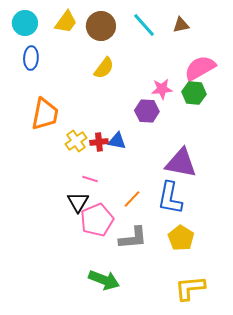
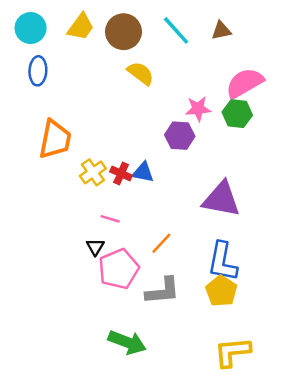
yellow semicircle: (104, 68) -> (141, 73), moved, turned -90
red cross: (99, 142) -> (121, 174), turned 30
blue L-shape: (170, 198) -> (223, 262), moved
black triangle: (78, 202) -> (95, 247), size x0.7

